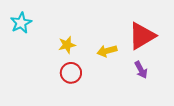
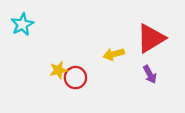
yellow star: (67, 45) -> (58, 70), moved

